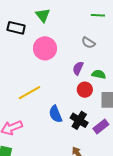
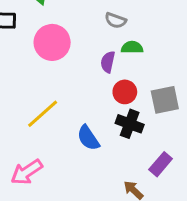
green semicircle: (99, 74) -> (132, 47), moved
black cross: (79, 120) -> (130, 124), moved
purple rectangle: (101, 127) -> (161, 164), moved

